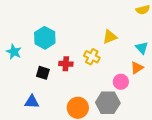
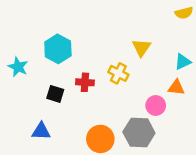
yellow triangle: (110, 37) -> (142, 48), turned -35
cyan triangle: (142, 48) -> (183, 62), turned 48
orange triangle: (137, 68) -> (176, 87), turned 40

